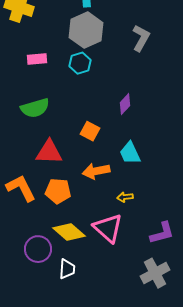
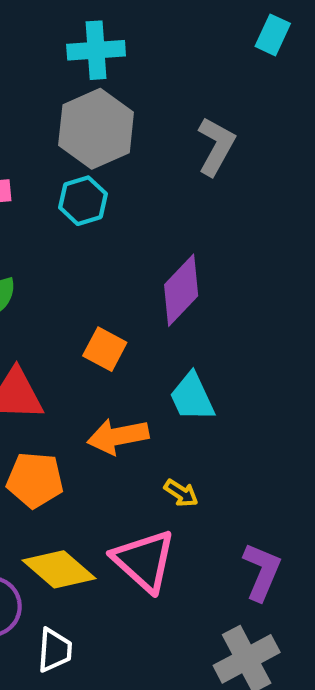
purple diamond: (125, 104) -> (181, 290), size x1.5
yellow arrow: (125, 197) -> (181, 493), turned -140
purple L-shape: (162, 233) -> (262, 572), turned -52

